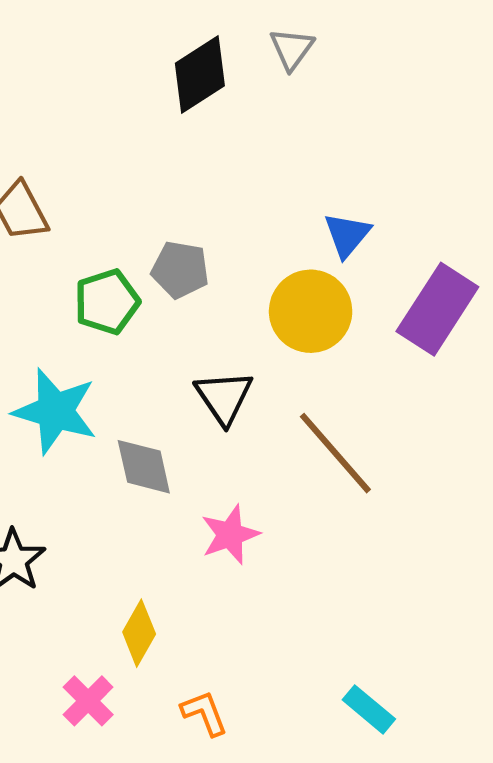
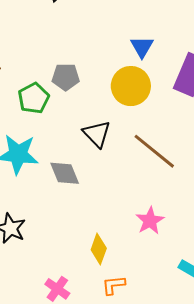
pink star: (230, 535) -> (150, 221), moved
yellow diamond: (139, 633) -> (99, 249), moved
orange L-shape: (204, 713) -> (113, 285), turned -65

